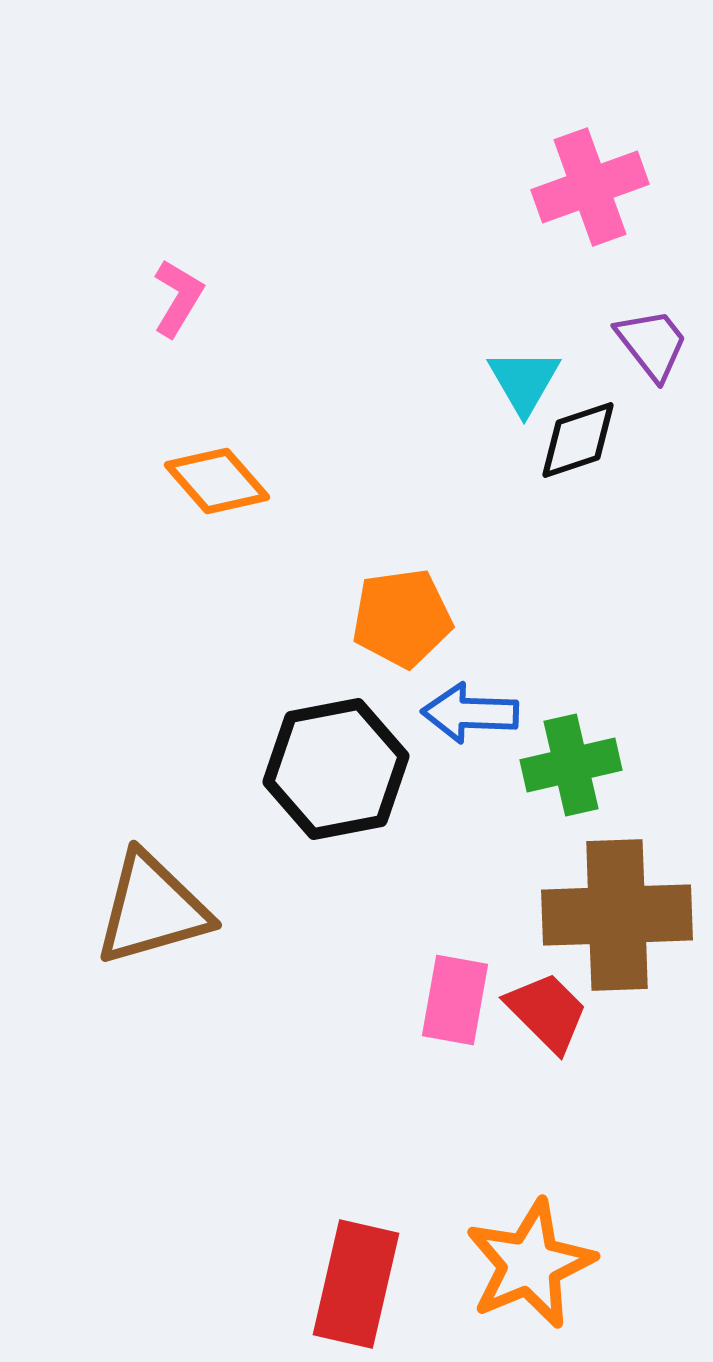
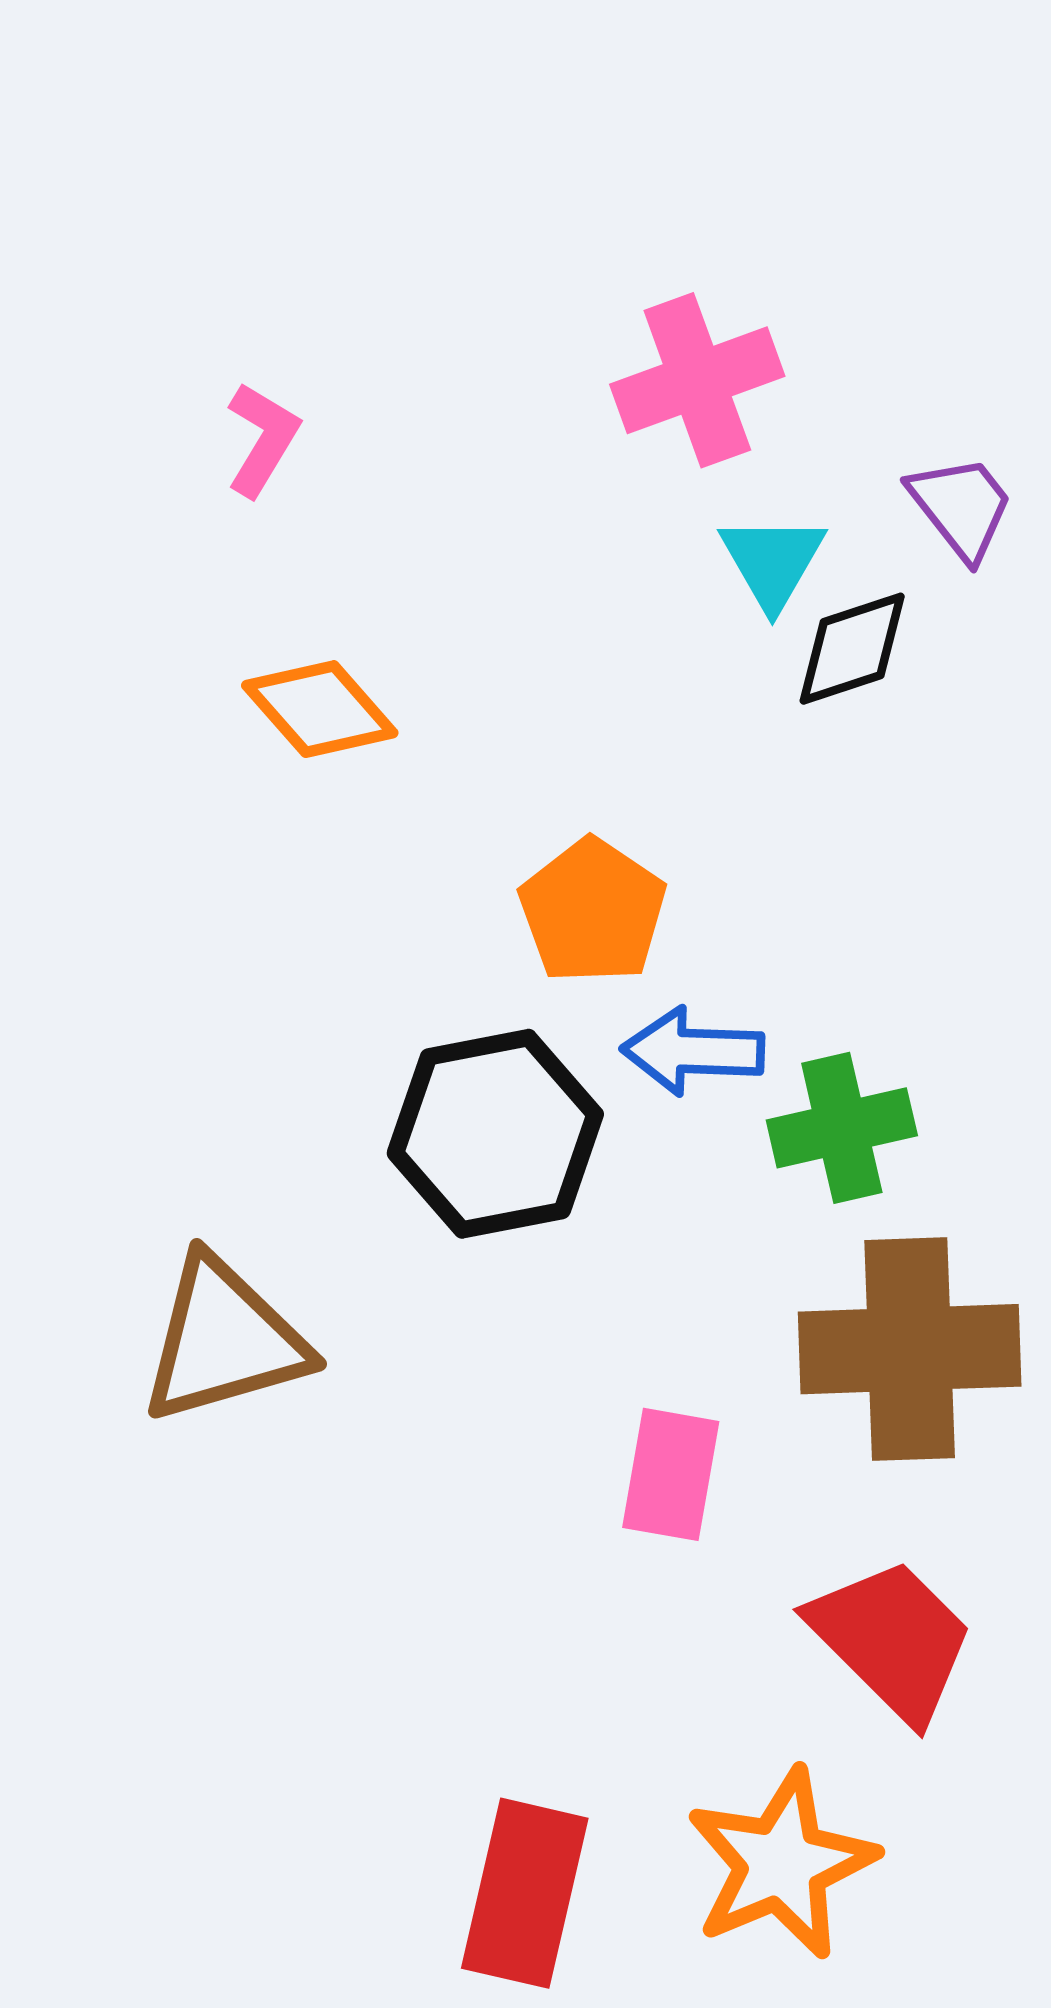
pink cross: (590, 187) -> (697, 380), moved
orange pentagon: (402, 618) -> (593, 911), turned -30
red trapezoid: (547, 1012) -> (892, 1640), moved, size x1.4

